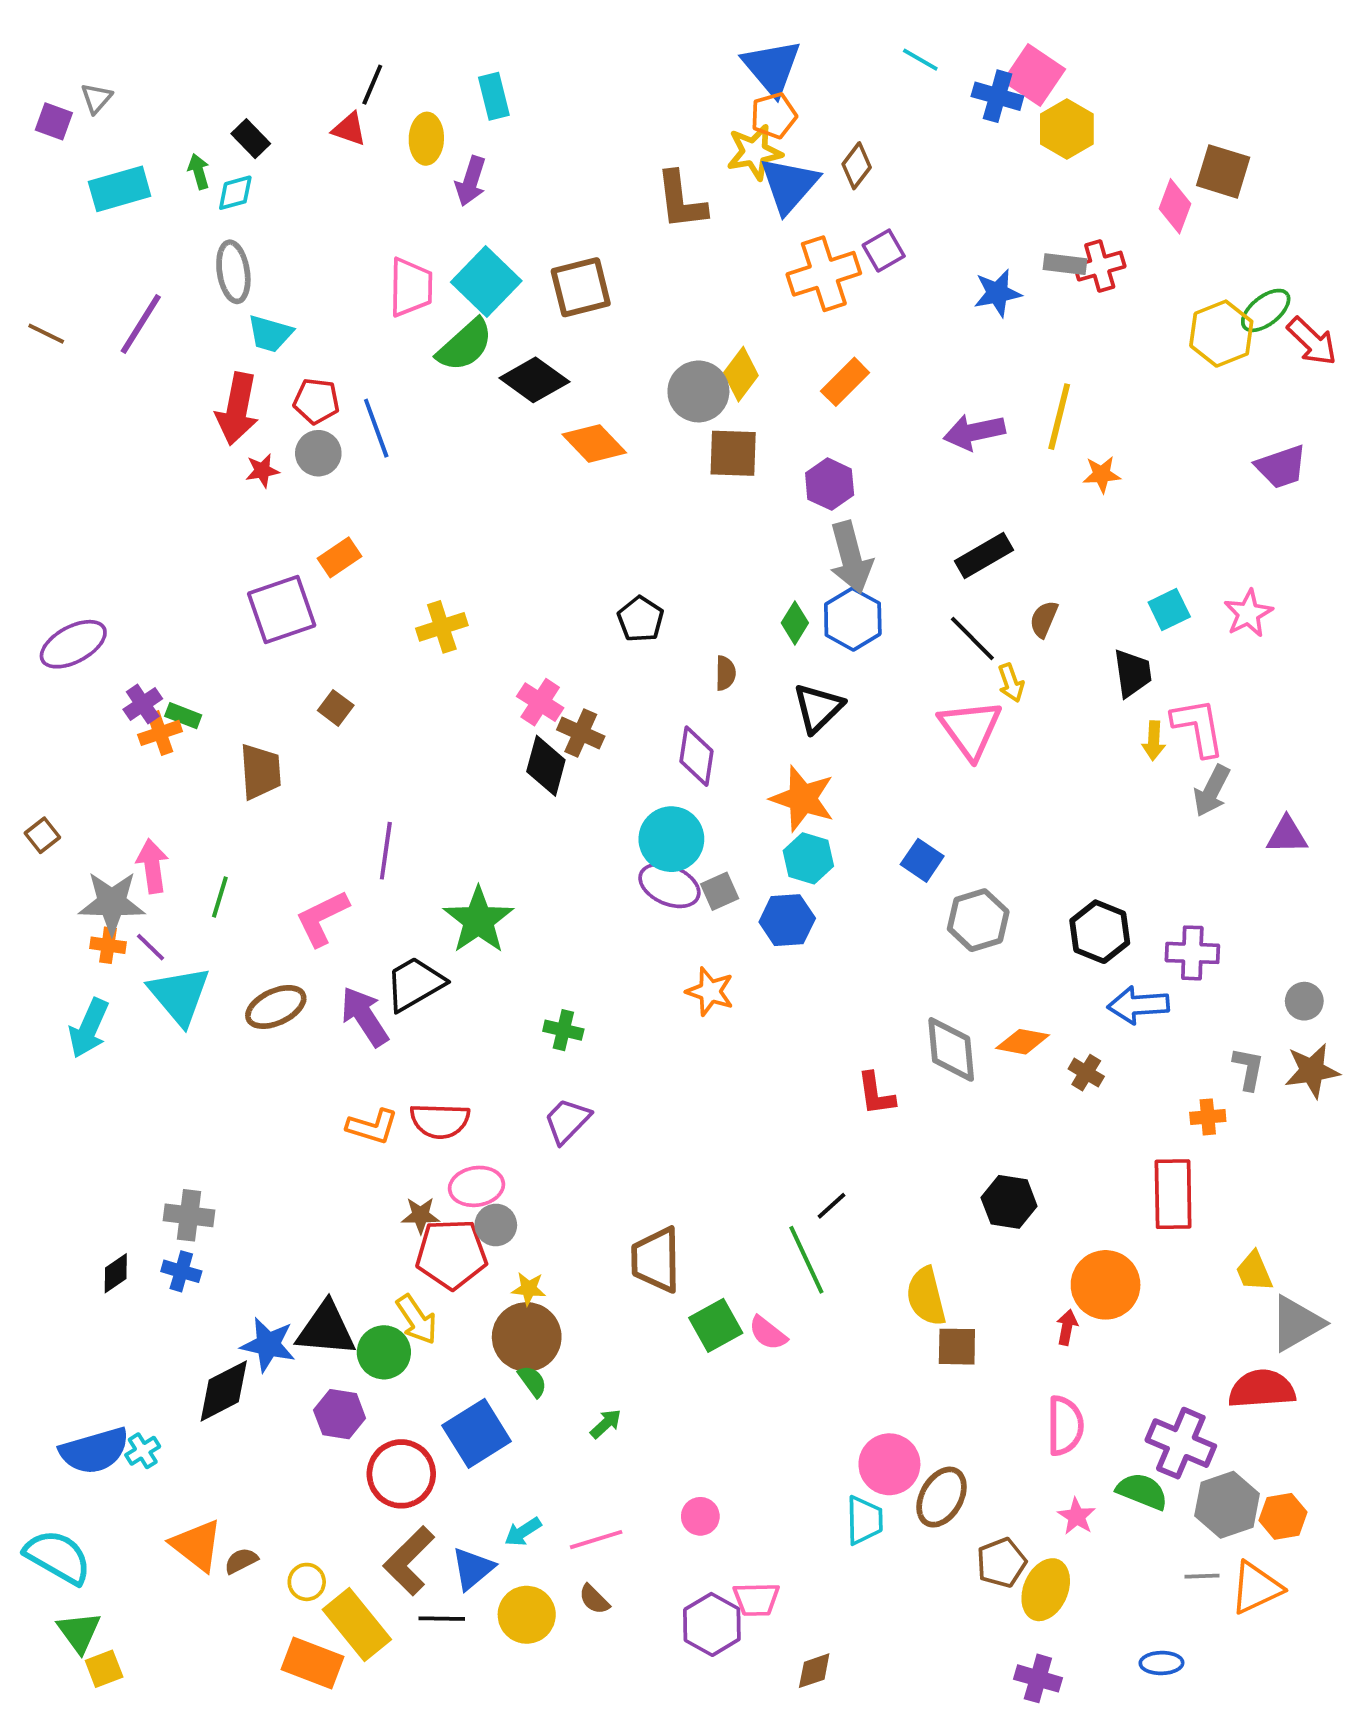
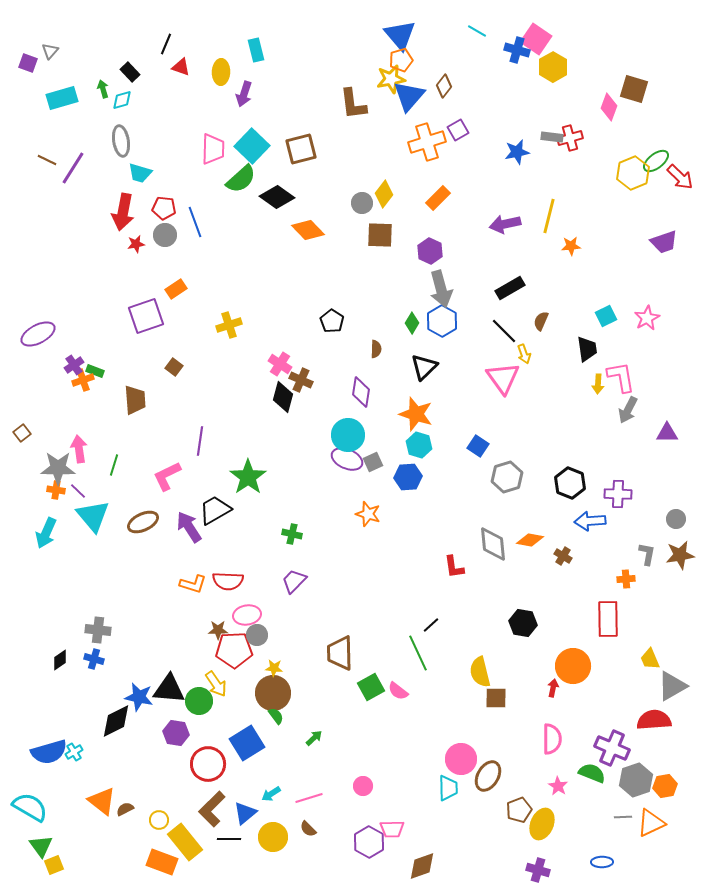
black line: (372, 85) -> (166, 44), moved
brown line: (46, 334) -> (47, 160), moved
gray circle: (698, 391) -> (362, 203), size x0.7
brown diamond: (814, 1671) -> (422, 866), size x1.4

